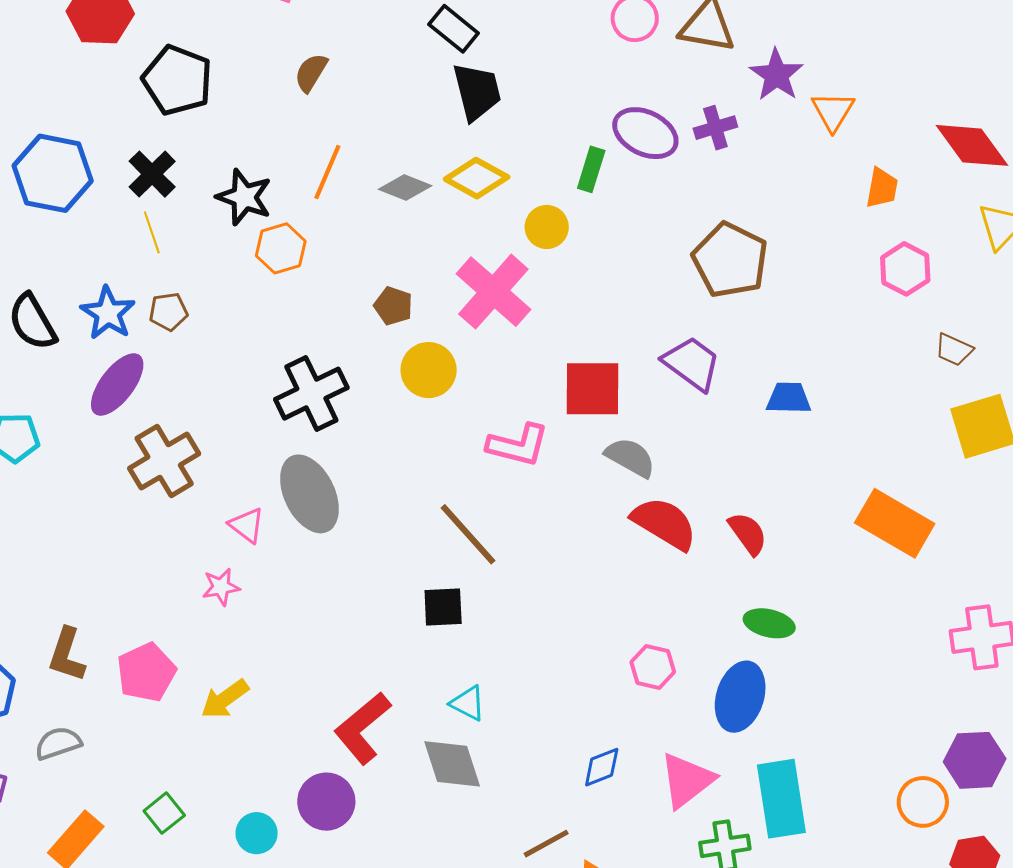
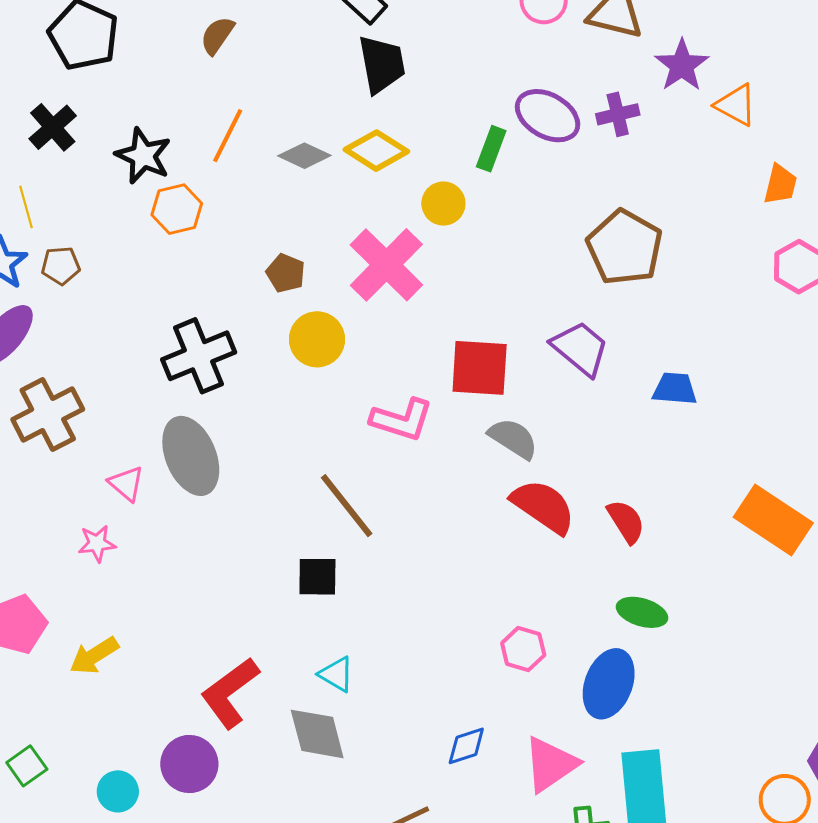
orange triangle: (833, 111) -> (736, 105), turned -36
yellow line: (152, 232) -> (26, 207), moved

